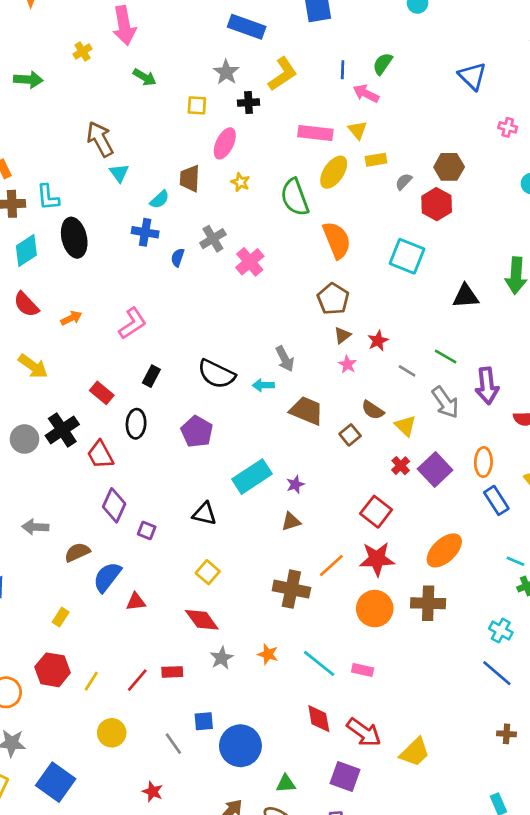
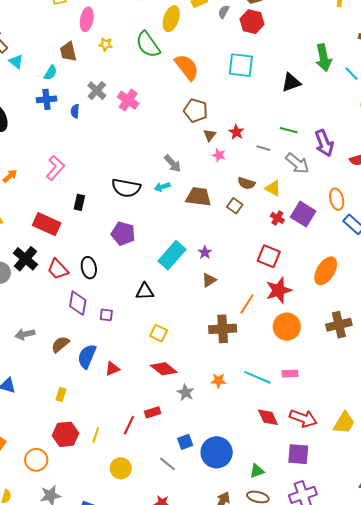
red rectangle: (102, 393) -> (47, 224), size x1.5
black ellipse: (136, 424) -> (89, 268), moved
brown cross: (428, 603) -> (339, 325), moved

